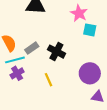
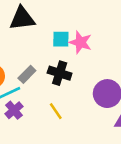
pink star: (79, 13) -> (81, 42), moved
cyan square: (90, 30) -> (61, 39), moved

